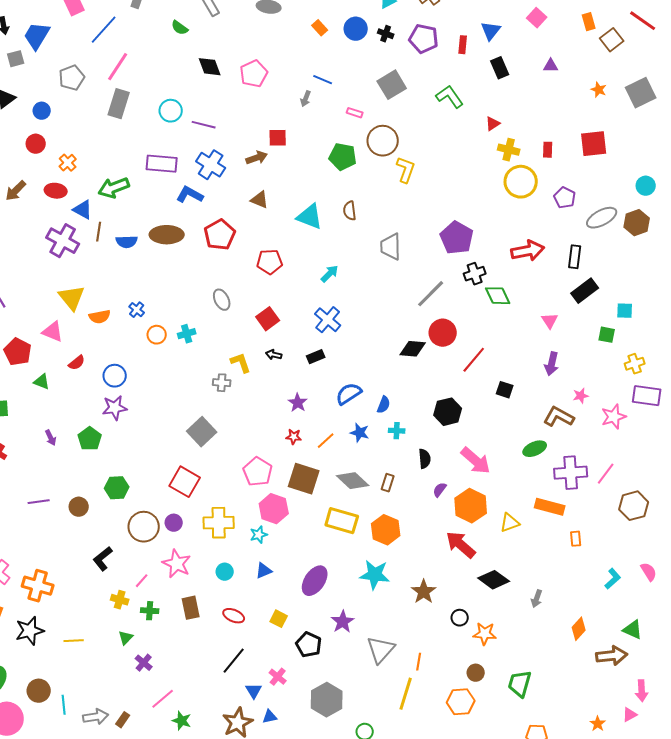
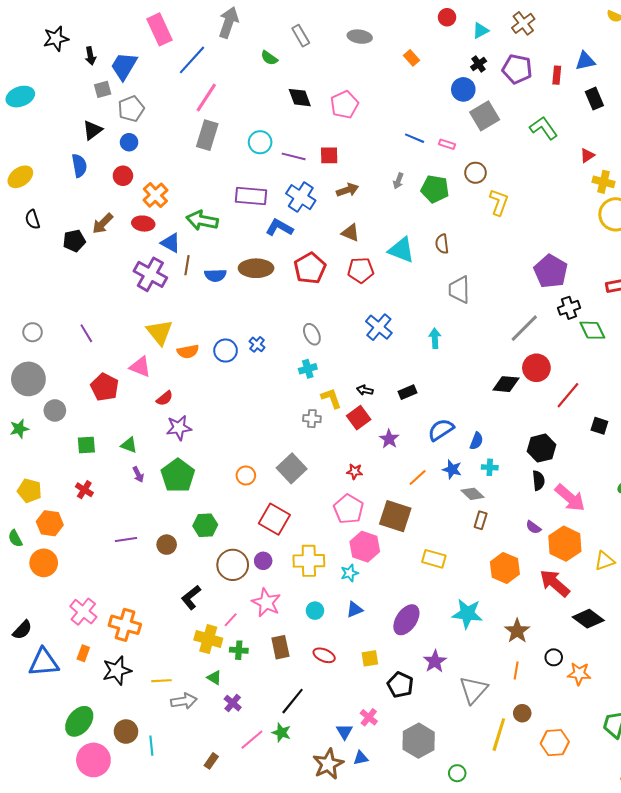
blue circle: (356, 29) -> (463, 89), moved
blue triangle: (491, 31) -> (585, 61), turned 40
black cross: (386, 34) -> (479, 64), turned 35
gray pentagon: (72, 78) -> (131, 109), moved
blue line: (323, 80) -> (415, 138), moved
gray arrow: (306, 99) -> (398, 181), moved
red square: (278, 138) -> (329, 155), moved
brown circle: (383, 141) -> (475, 173), size x0.7
orange cross: (68, 163) -> (155, 195), size x1.4
green arrow: (114, 188) -> (202, 220), turned 32
gray trapezoid: (391, 247) -> (459, 290), moved
red pentagon: (270, 262) -> (361, 270), moved
cyan arrow: (330, 274) -> (435, 338), moved, turned -48
blue cross: (137, 310) -> (257, 344), moved
red square: (268, 319) -> (359, 418), moved
blue cross: (328, 320) -> (379, 327), moved
cyan cross: (187, 334) -> (308, 369), moved
orange circle: (157, 335) -> (246, 475), moved
blue circle: (115, 376) -> (226, 351), moved
green triangle: (42, 382) -> (129, 445), moved
purple star: (115, 408) -> (179, 428), moved
red star: (294, 437) -> (355, 471), moved
green pentagon: (90, 439) -> (178, 475), size x1.4
black semicircle: (425, 459) -> (538, 481), moved
gray diamond: (353, 481) -> (472, 494), moved, size x0.7
purple semicircle: (440, 490) -> (533, 527), turned -91
yellow rectangle: (342, 521) -> (434, 559), size x0.7
orange hexagon: (386, 530) -> (505, 568), moved
yellow cross: (120, 600) -> (208, 639), size x1.5
yellow square: (279, 619) -> (370, 658), turned -36
green triangle: (126, 638) -> (214, 678), turned -42
black line: (234, 661) -> (293, 701), moved
orange line: (419, 662) -> (516, 671), moved
brown circle: (476, 673) -> (522, 713), moved
gray arrow: (96, 717) -> (184, 701), moved
green star: (182, 721) -> (281, 733), moved

